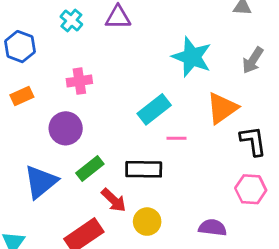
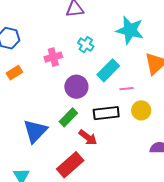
cyan cross: (71, 20) -> (86, 45), moved
purple circle: (66, 128) -> (76, 87), moved
yellow circle: (147, 222) -> (141, 110), moved

